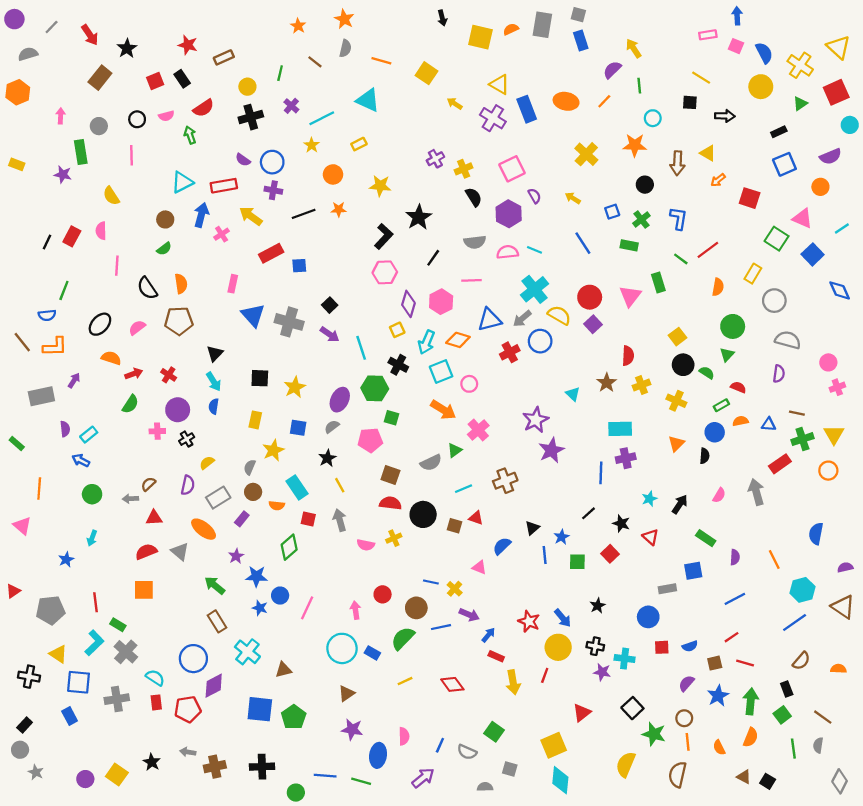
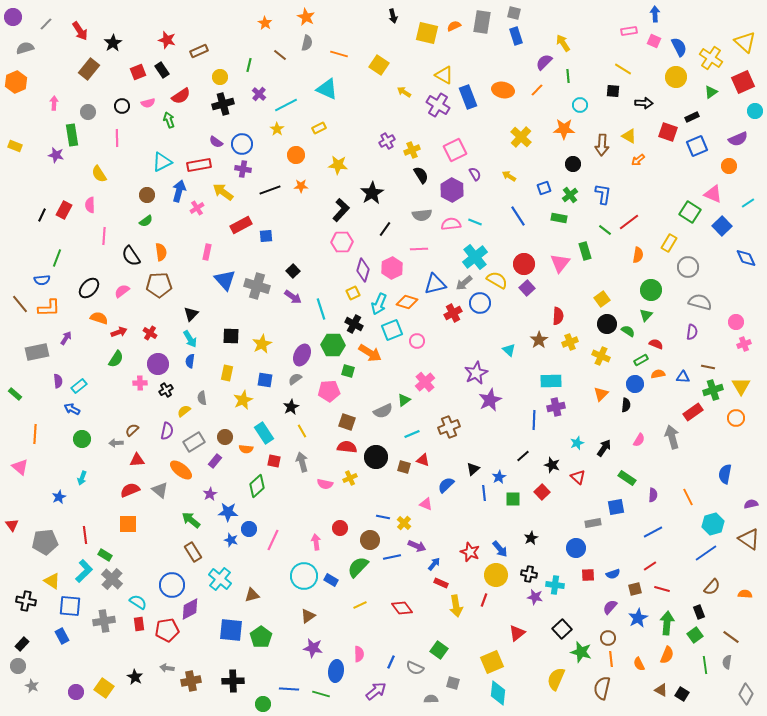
red square: (750, 198) -> (668, 132), moved
orange arrow: (443, 410) -> (370, 353), moved
gray semicircle: (250, 467) -> (202, 398), moved, turned -32
red triangle: (13, 591) -> (12, 525), turned -32

